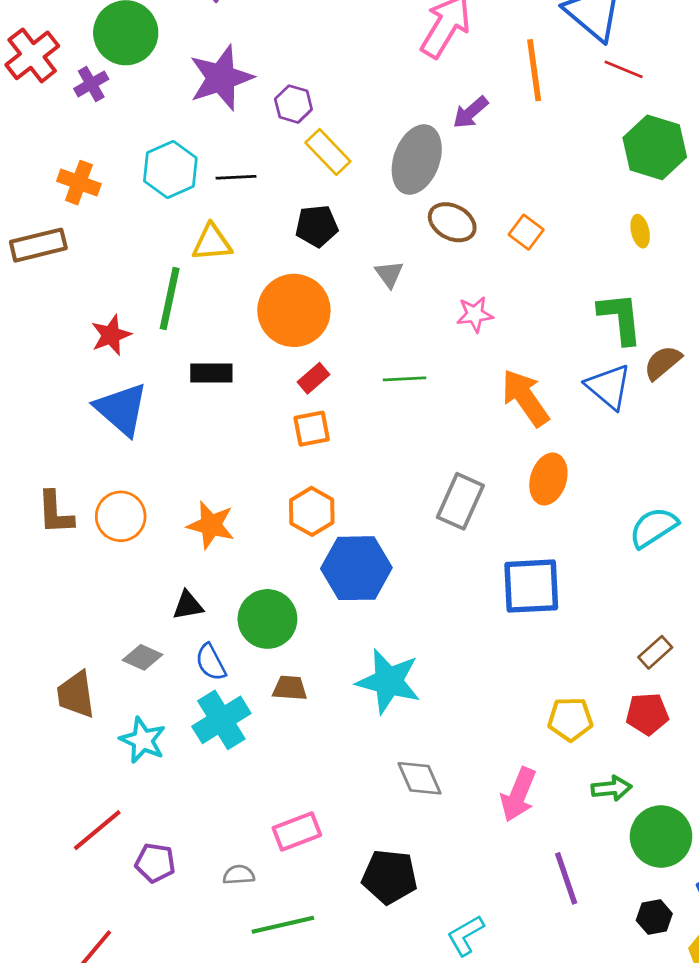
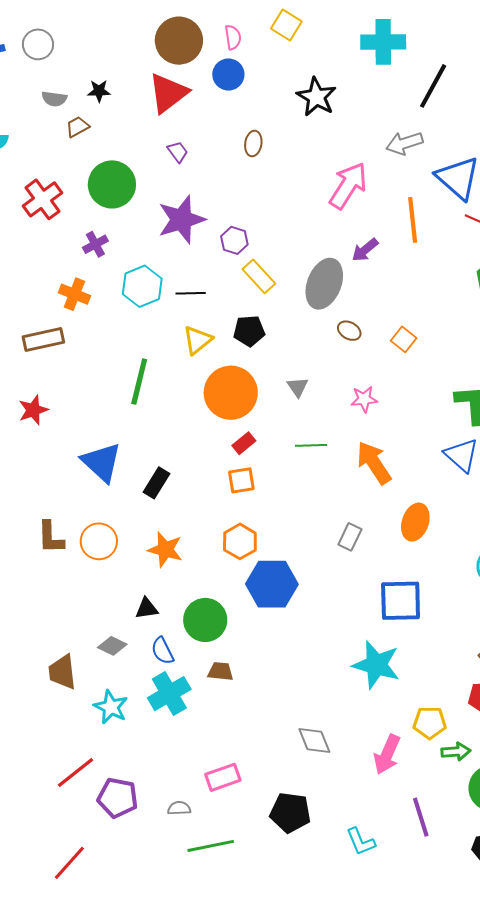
purple cross: (91, 84) -> (95, 244), moved
brown ellipse: (452, 222) -> (349, 331), size x0.7
yellow triangle: (212, 243) -> (198, 340), moved, turned -36
gray triangle: (389, 274) -> (298, 387), moved
red star: (111, 335) -> (33, 410), moved
black rectangle: (211, 373) -> (156, 483), moved, turned -60
orange arrow: (525, 398) -> (374, 463), moved
gray rectangle: (460, 501) -> (350, 537), size x0.7
cyan star: (388, 681) -> (376, 665), moved
yellow pentagon: (570, 719) -> (430, 723), moved
purple pentagon: (155, 863) -> (118, 798), size x1.4
cyan L-shape: (466, 935) -> (361, 842), moved, turned -84

